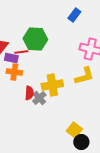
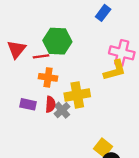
purple rectangle: (11, 58) -> (28, 104), moved
orange cross: (14, 72) -> (48, 77), moved
yellow L-shape: (84, 76) -> (115, 70), moved

